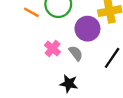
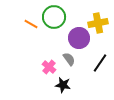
pink cross: (52, 49) -> (49, 67), moved

